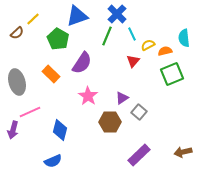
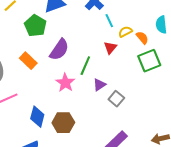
green line: (107, 36) -> (85, 66), moved
orange semicircle: (165, 51) -> (142, 38), turned 64
brown hexagon: (110, 122) -> (63, 123), moved

